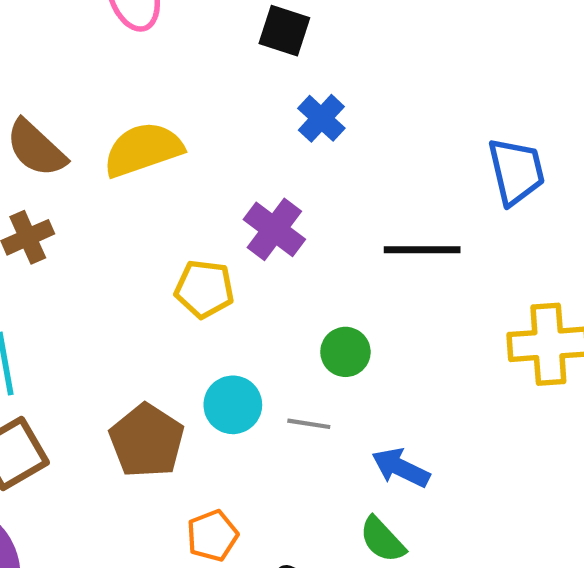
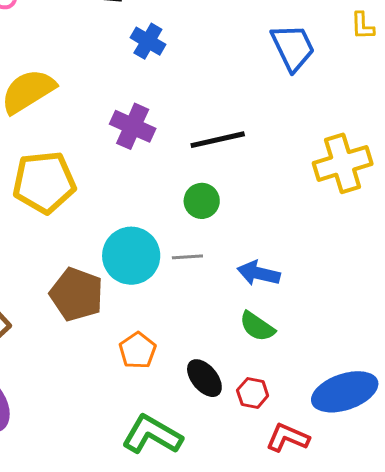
black line: (422, 250) -> (218, 140), moved
yellow pentagon: (204, 289) -> (44, 182), moved, size x1.5
cyan circle: (233, 405) -> (131, 256), size x1.4

